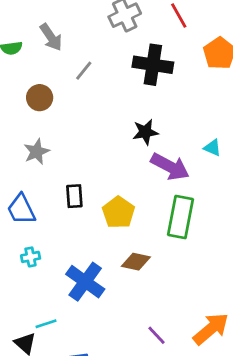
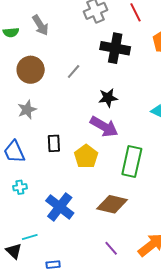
gray line: (84, 71) -> (74, 72), moved
brown circle: (40, 98) -> (31, 70), size x1.4
purple arrow: (170, 167) -> (104, 127), moved
brown diamond: (136, 262) -> (112, 204), moved, size x1.4

